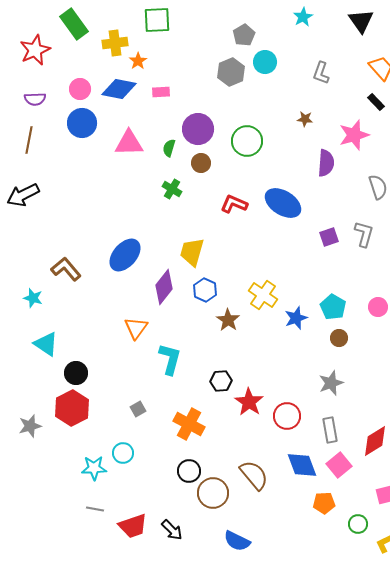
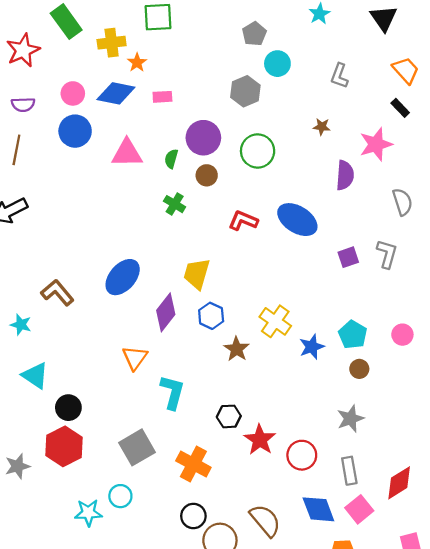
gray hexagon: (231, 72) -> (245, 91), moved
gray square: (138, 409) -> (137, 447), size x2.0

